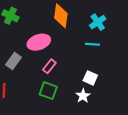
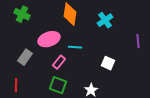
cyan line: (92, 44) -> (75, 47), moved
white square: (90, 78) -> (108, 63), moved

